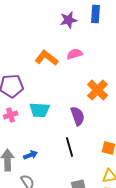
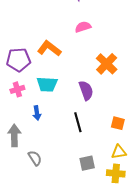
orange L-shape: (47, 58) -> (49, 48), moved
blue arrow: (31, 155) -> (37, 113), moved, turned 104

